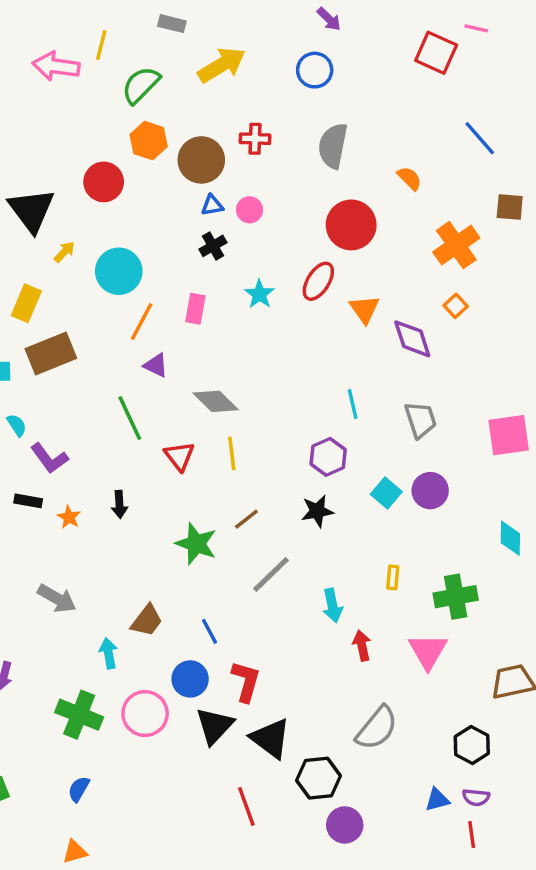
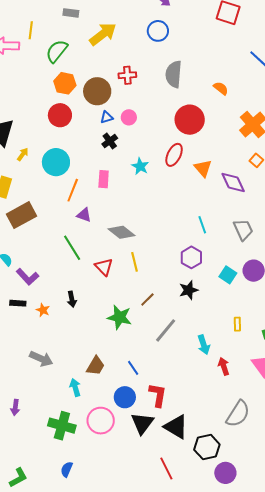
red circle: (104, 182) -> (60, 115), moved

